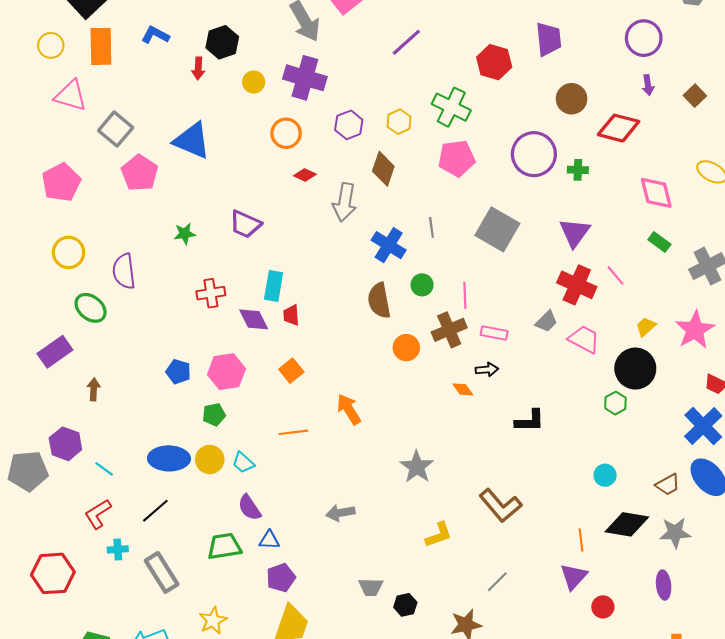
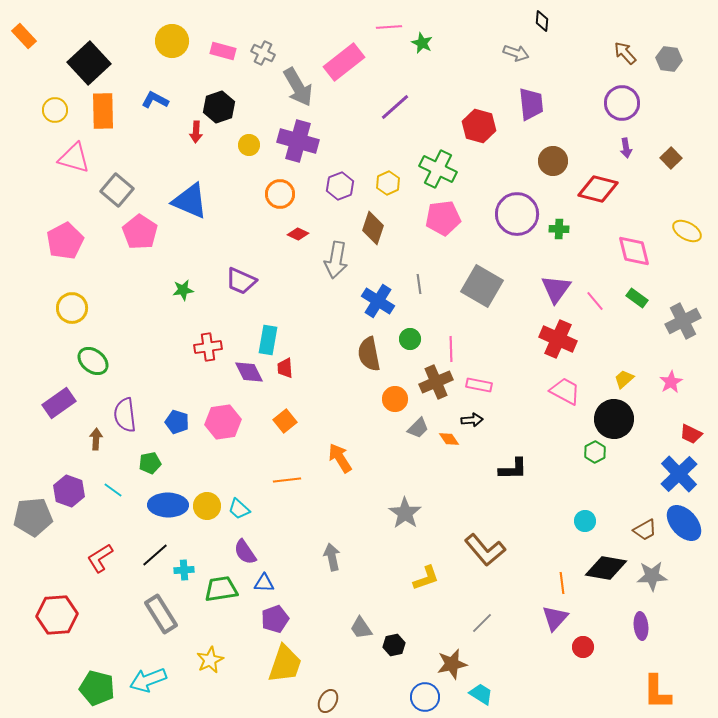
purple semicircle: (124, 271) -> (125, 415), moved
pink line: (615, 275) -> (595, 301), moved
gray trapezoid: (546, 321) -> (418, 428), moved
pink star: (695, 330) -> (671, 382), size x0.6
green pentagon: (214, 415) -> (150, 463), moved
cyan line: (104, 469) -> (113, 490), moved
gray arrow: (340, 513) -> (332, 557), turned 88
cyan cross: (118, 549) -> (184, 570), moved
gray trapezoid: (371, 587) -> (361, 628), turned 55

